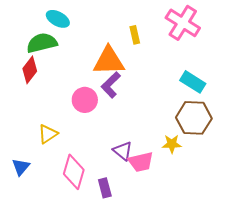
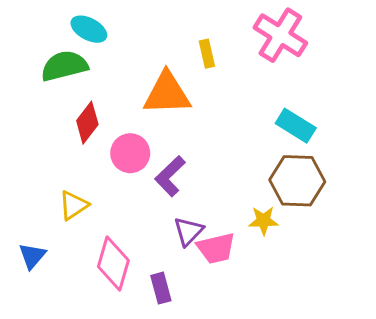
red diamond: (30, 70) -> (87, 123), moved
purple L-shape: (111, 85) -> (170, 176), moved
purple triangle: (123, 151) -> (188, 231), turned 35

